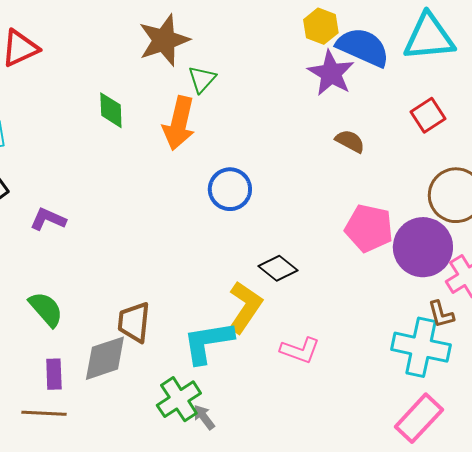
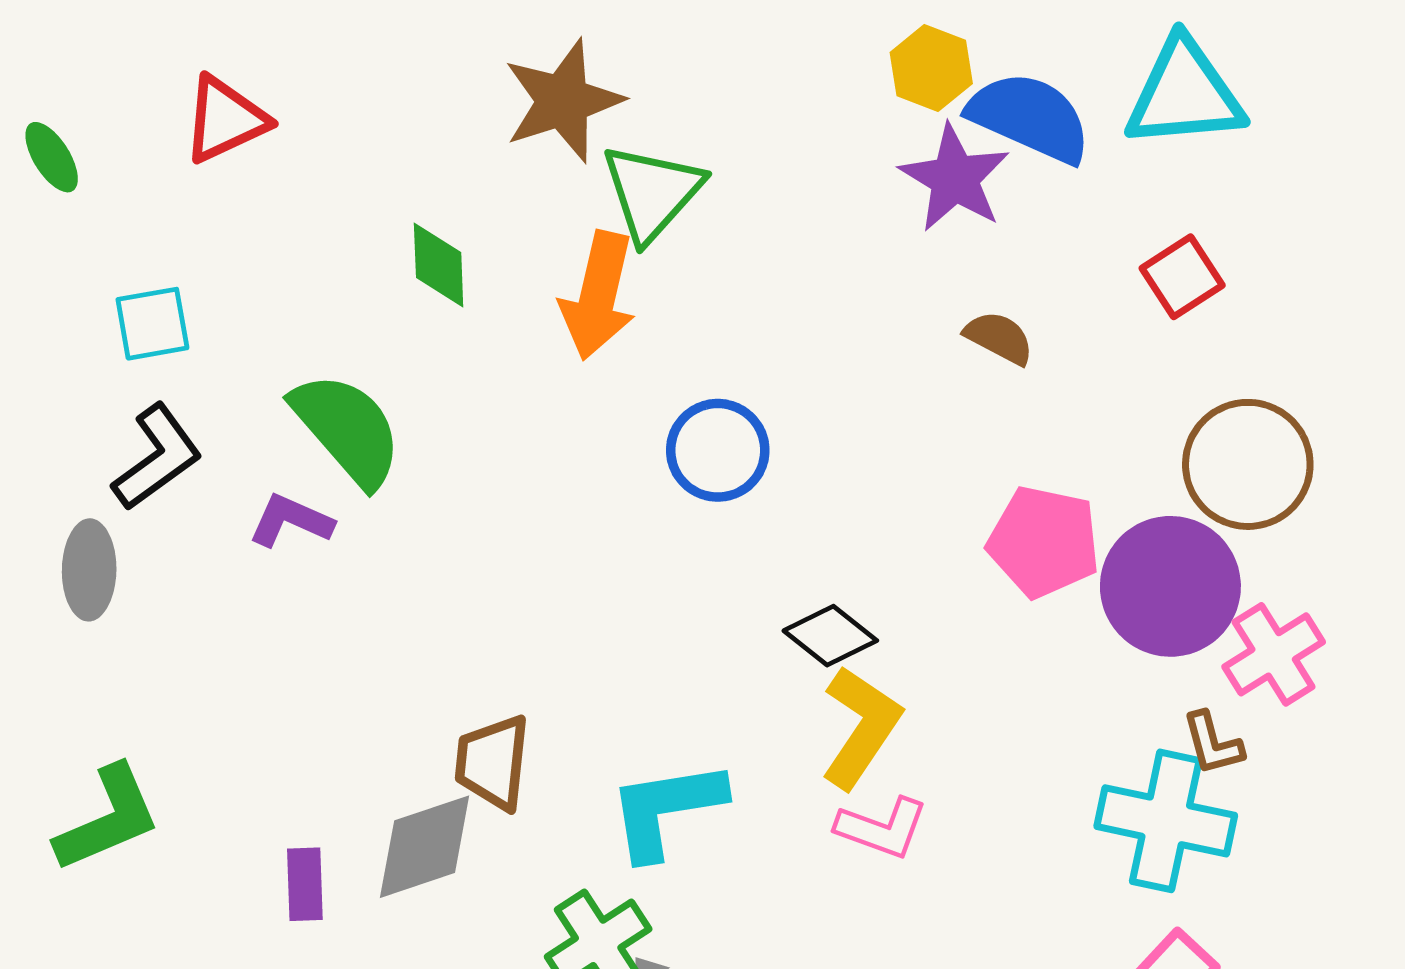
green triangle: (202, 79) -> (652, 192), size x1.6
yellow L-shape: (245, 307) -> (861, 727), moved
green semicircle: (46, 309) -> (347, 429), moved, size x1.4

